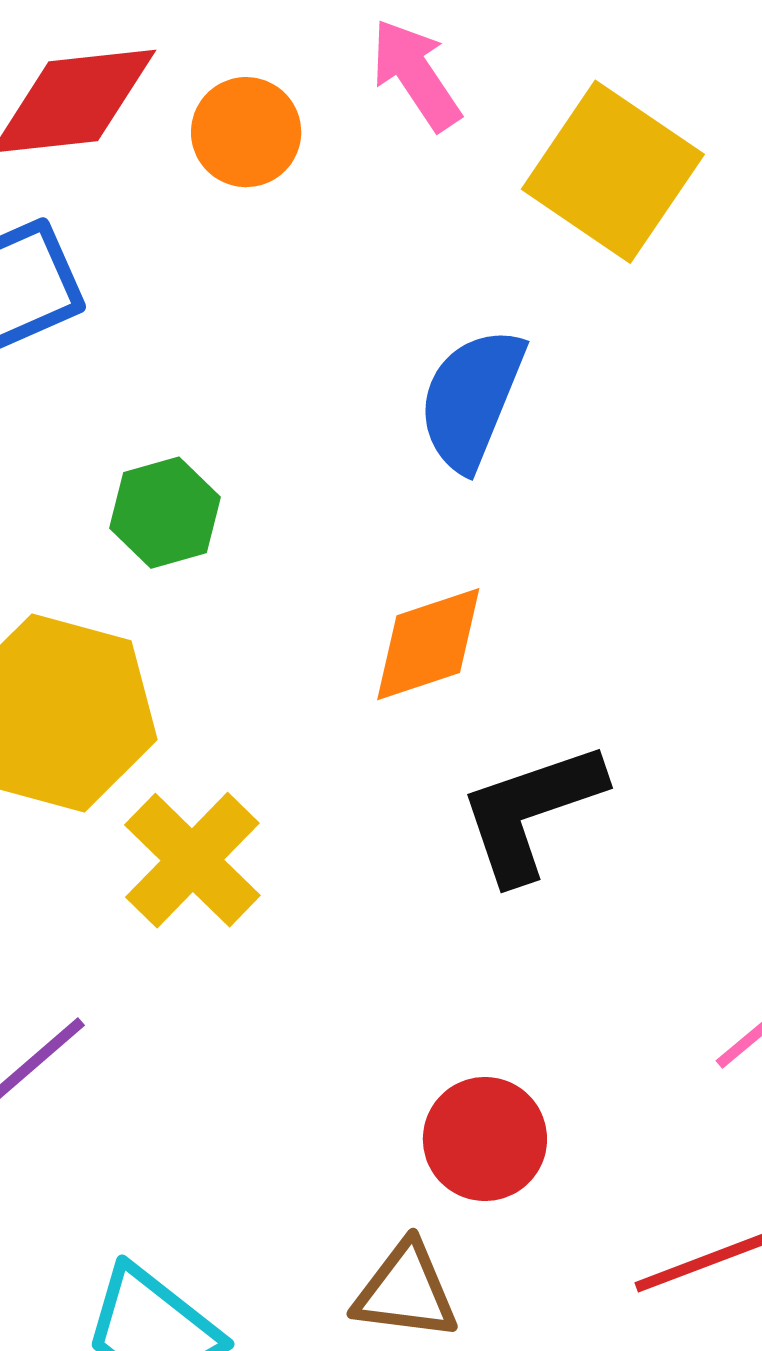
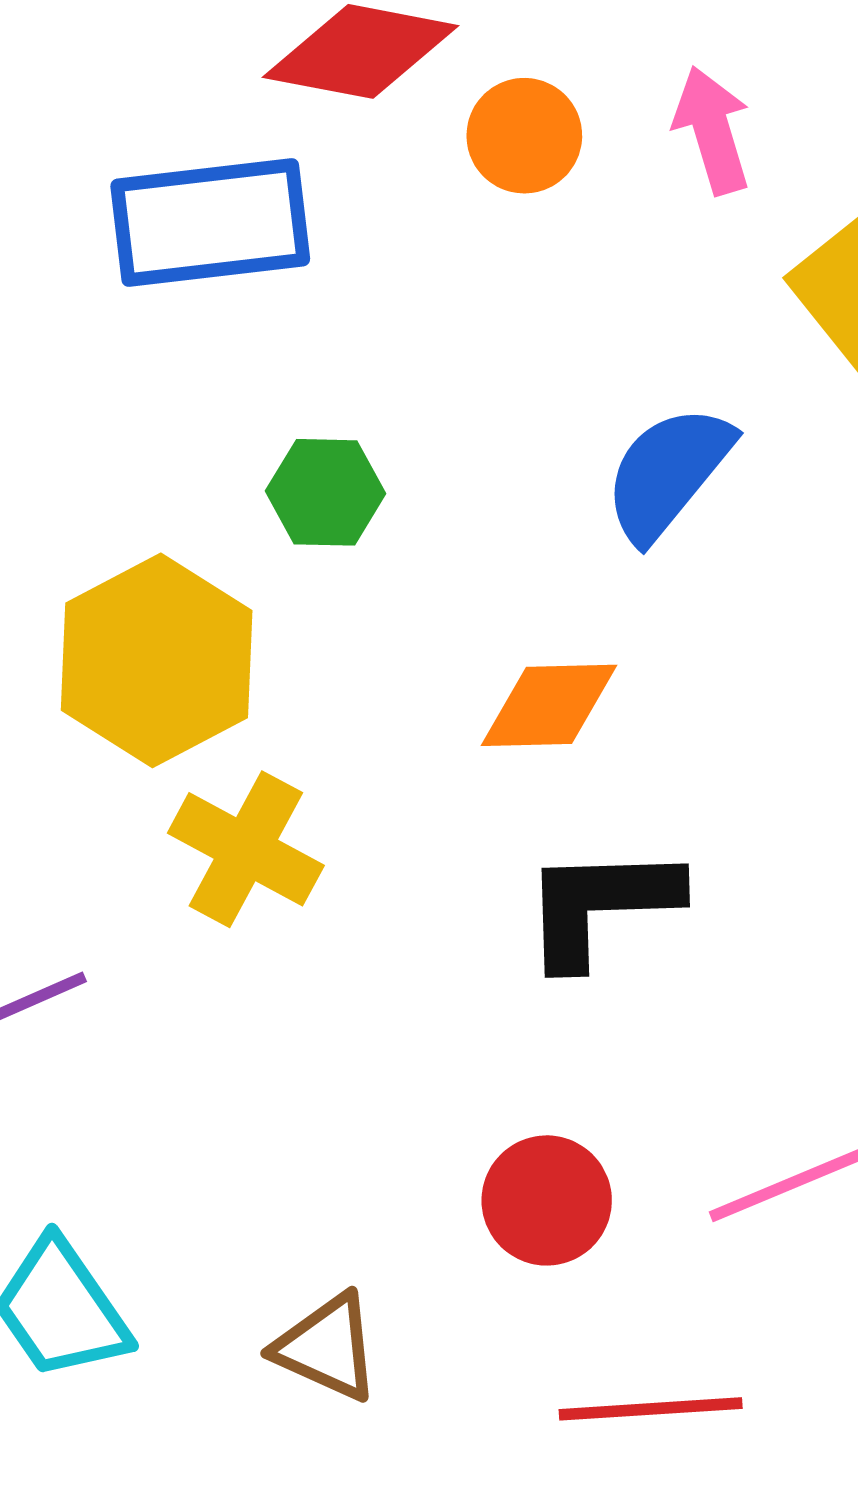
yellow cross: (192, 860) -> (246, 849), turned -33
red circle: (485, 1139) -> (547, 1200), moved

